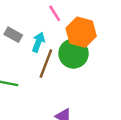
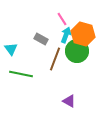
gray rectangle: (13, 35) -> (41, 39), moved
cyan arrow: (38, 42) -> (66, 35), moved

